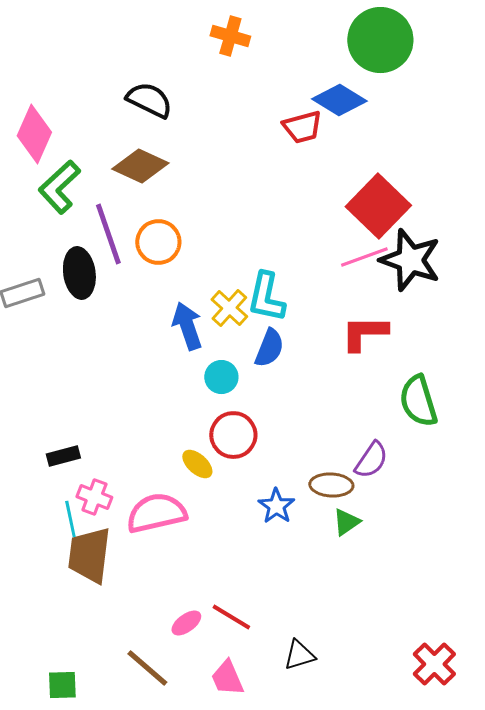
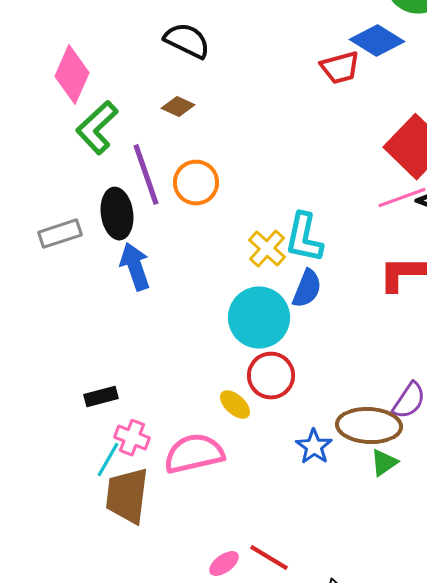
brown diamond: (140, 166) -> (178, 107), size x0.6
blue arrow: (187, 326) -> (135, 267), moved
cyan circle: (221, 377) -> (259, 318), size x1.8
brown ellipse: (331, 485) -> (369, 426), size x1.5
cyan line: (70, 519) -> (108, 460), turned 42

